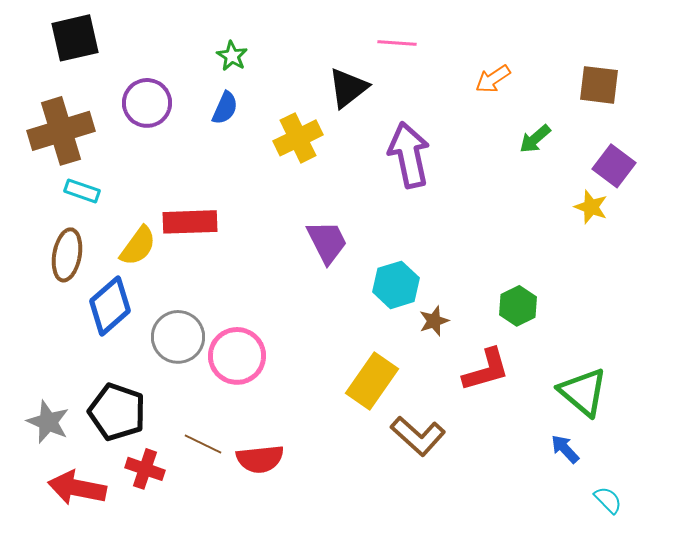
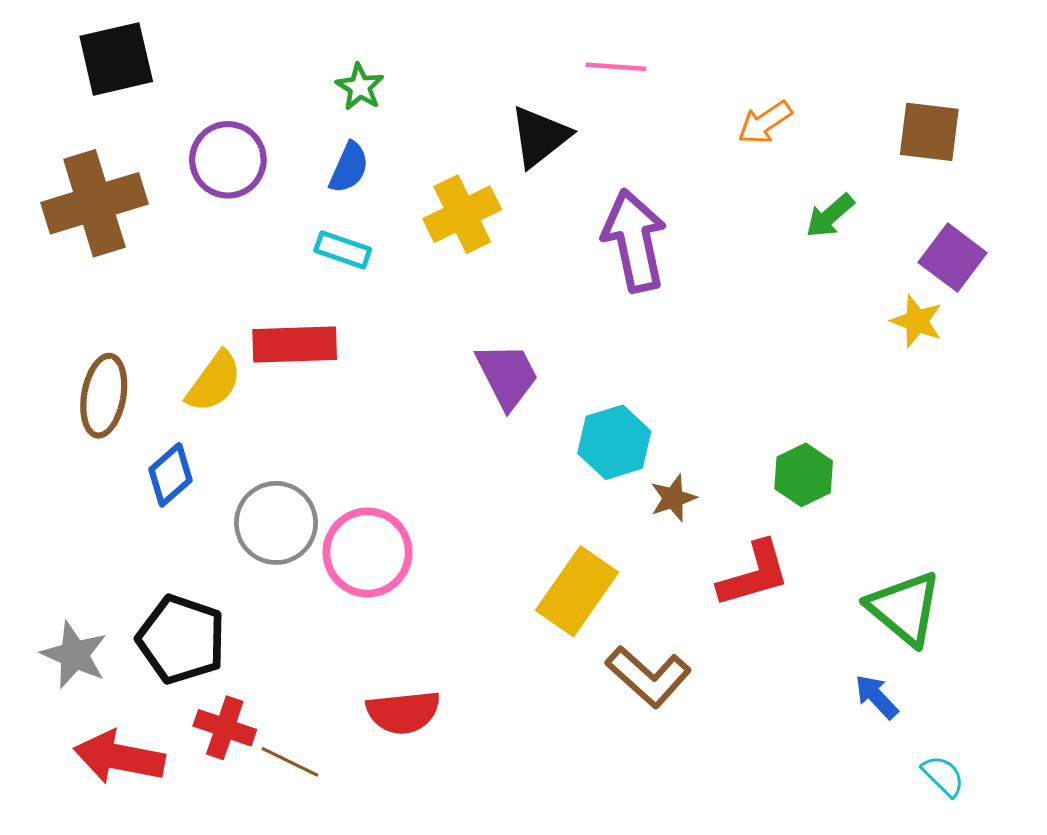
cyan rectangle: (82, 191) -> (343, 250), moved
blue diamond: (110, 306) -> (170, 475), size x0.7
brown line: (203, 444) -> (290, 762), moved

